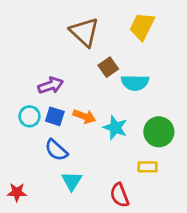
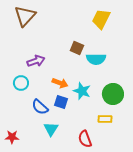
brown triangle: (84, 32) -> (25, 16), moved, turned 30
brown square: (108, 67) -> (77, 48), turned -32
blue square: (55, 116) -> (61, 102), moved

